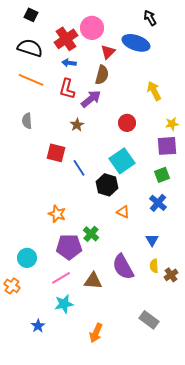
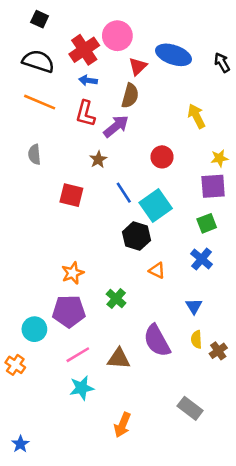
black arrow: (150, 18) -> (222, 63), moved
blue line: (79, 168) -> (124, 193), moved
orange star: (57, 214) -> (73, 273), turned 30
purple pentagon: (69, 247) -> (69, 311), moved
blue star: (38, 326) -> (20, 444), moved

